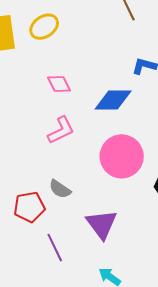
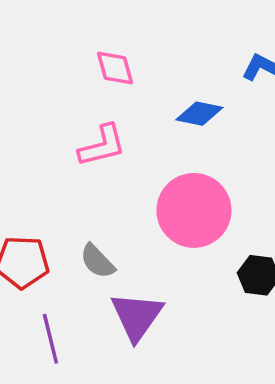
blue diamond: (113, 100) -> (199, 114), size x0.7
gray semicircle: (60, 189) -> (97, 261), moved

